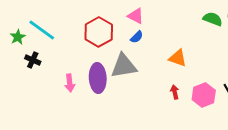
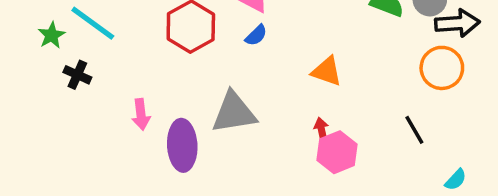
gray triangle: (124, 66) -> (234, 113), moved
purple ellipse: (98, 78) -> (182, 145), moved
pink hexagon: (204, 95) -> (337, 152), moved

